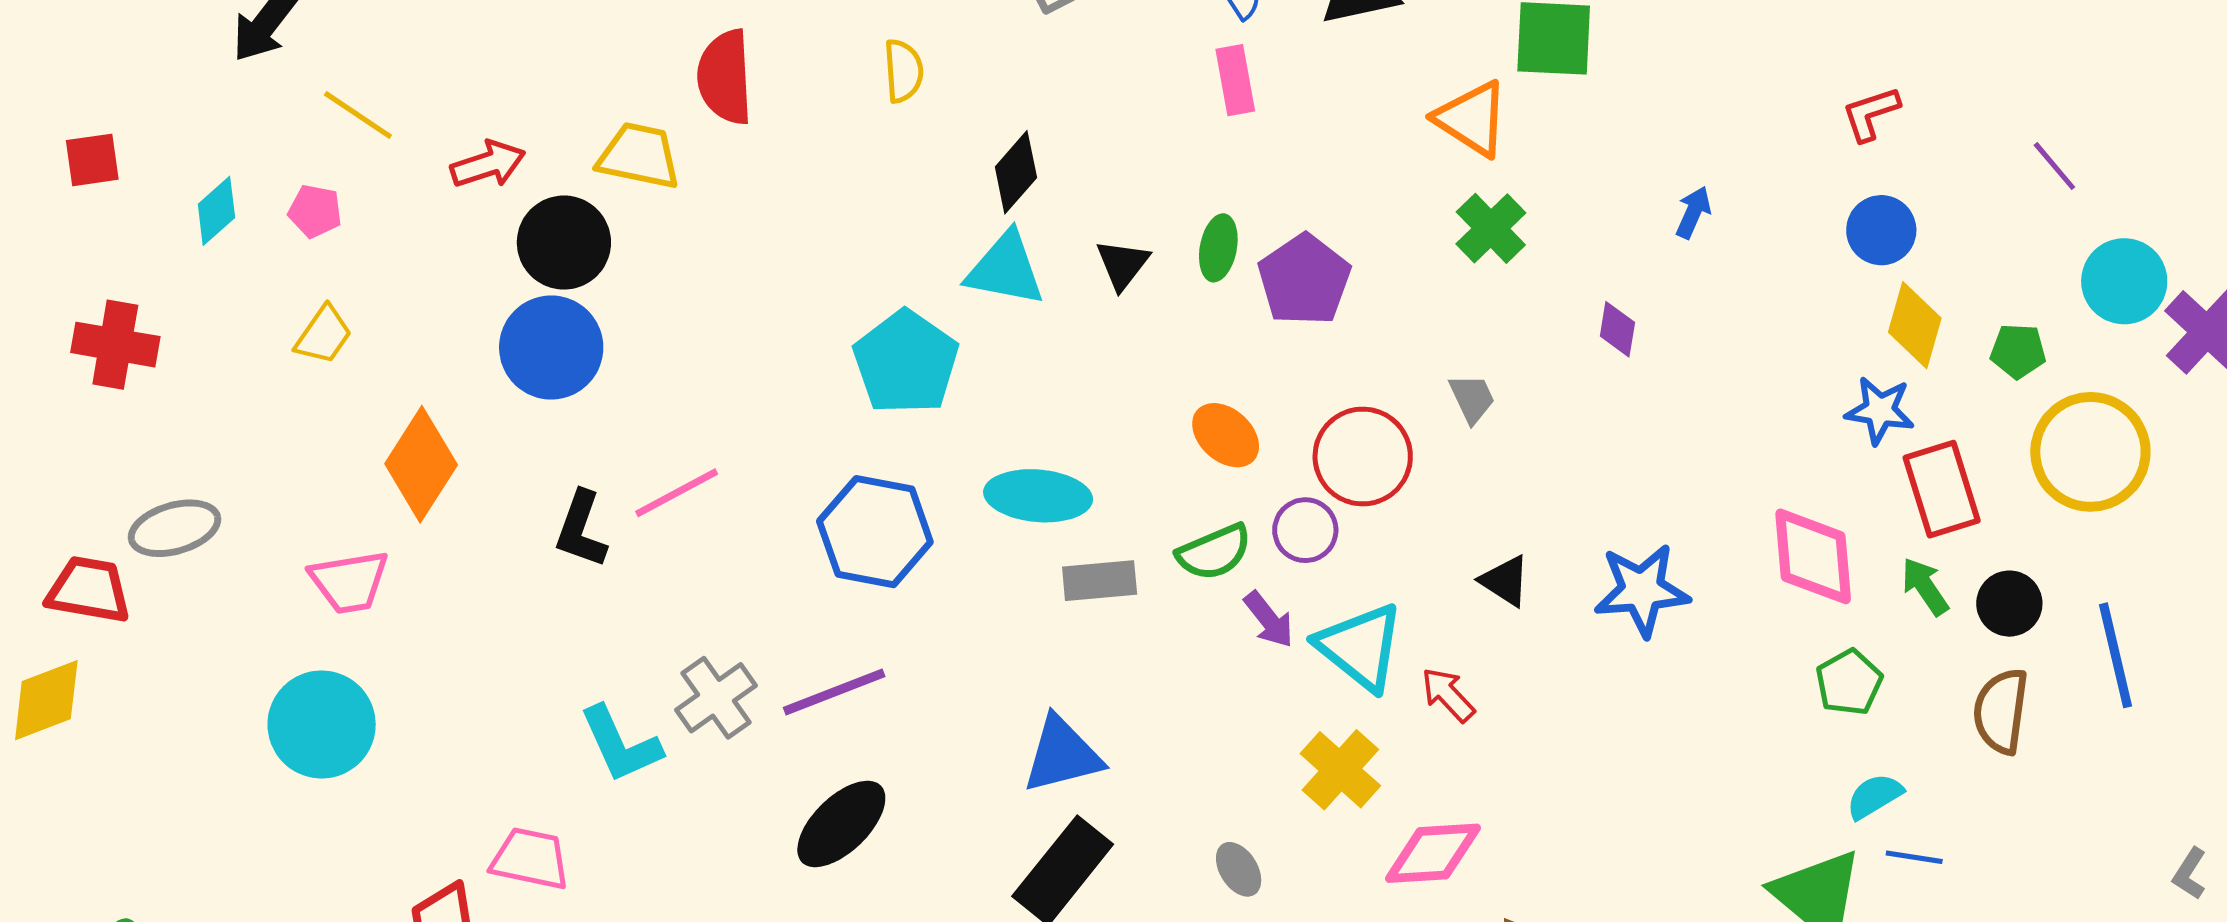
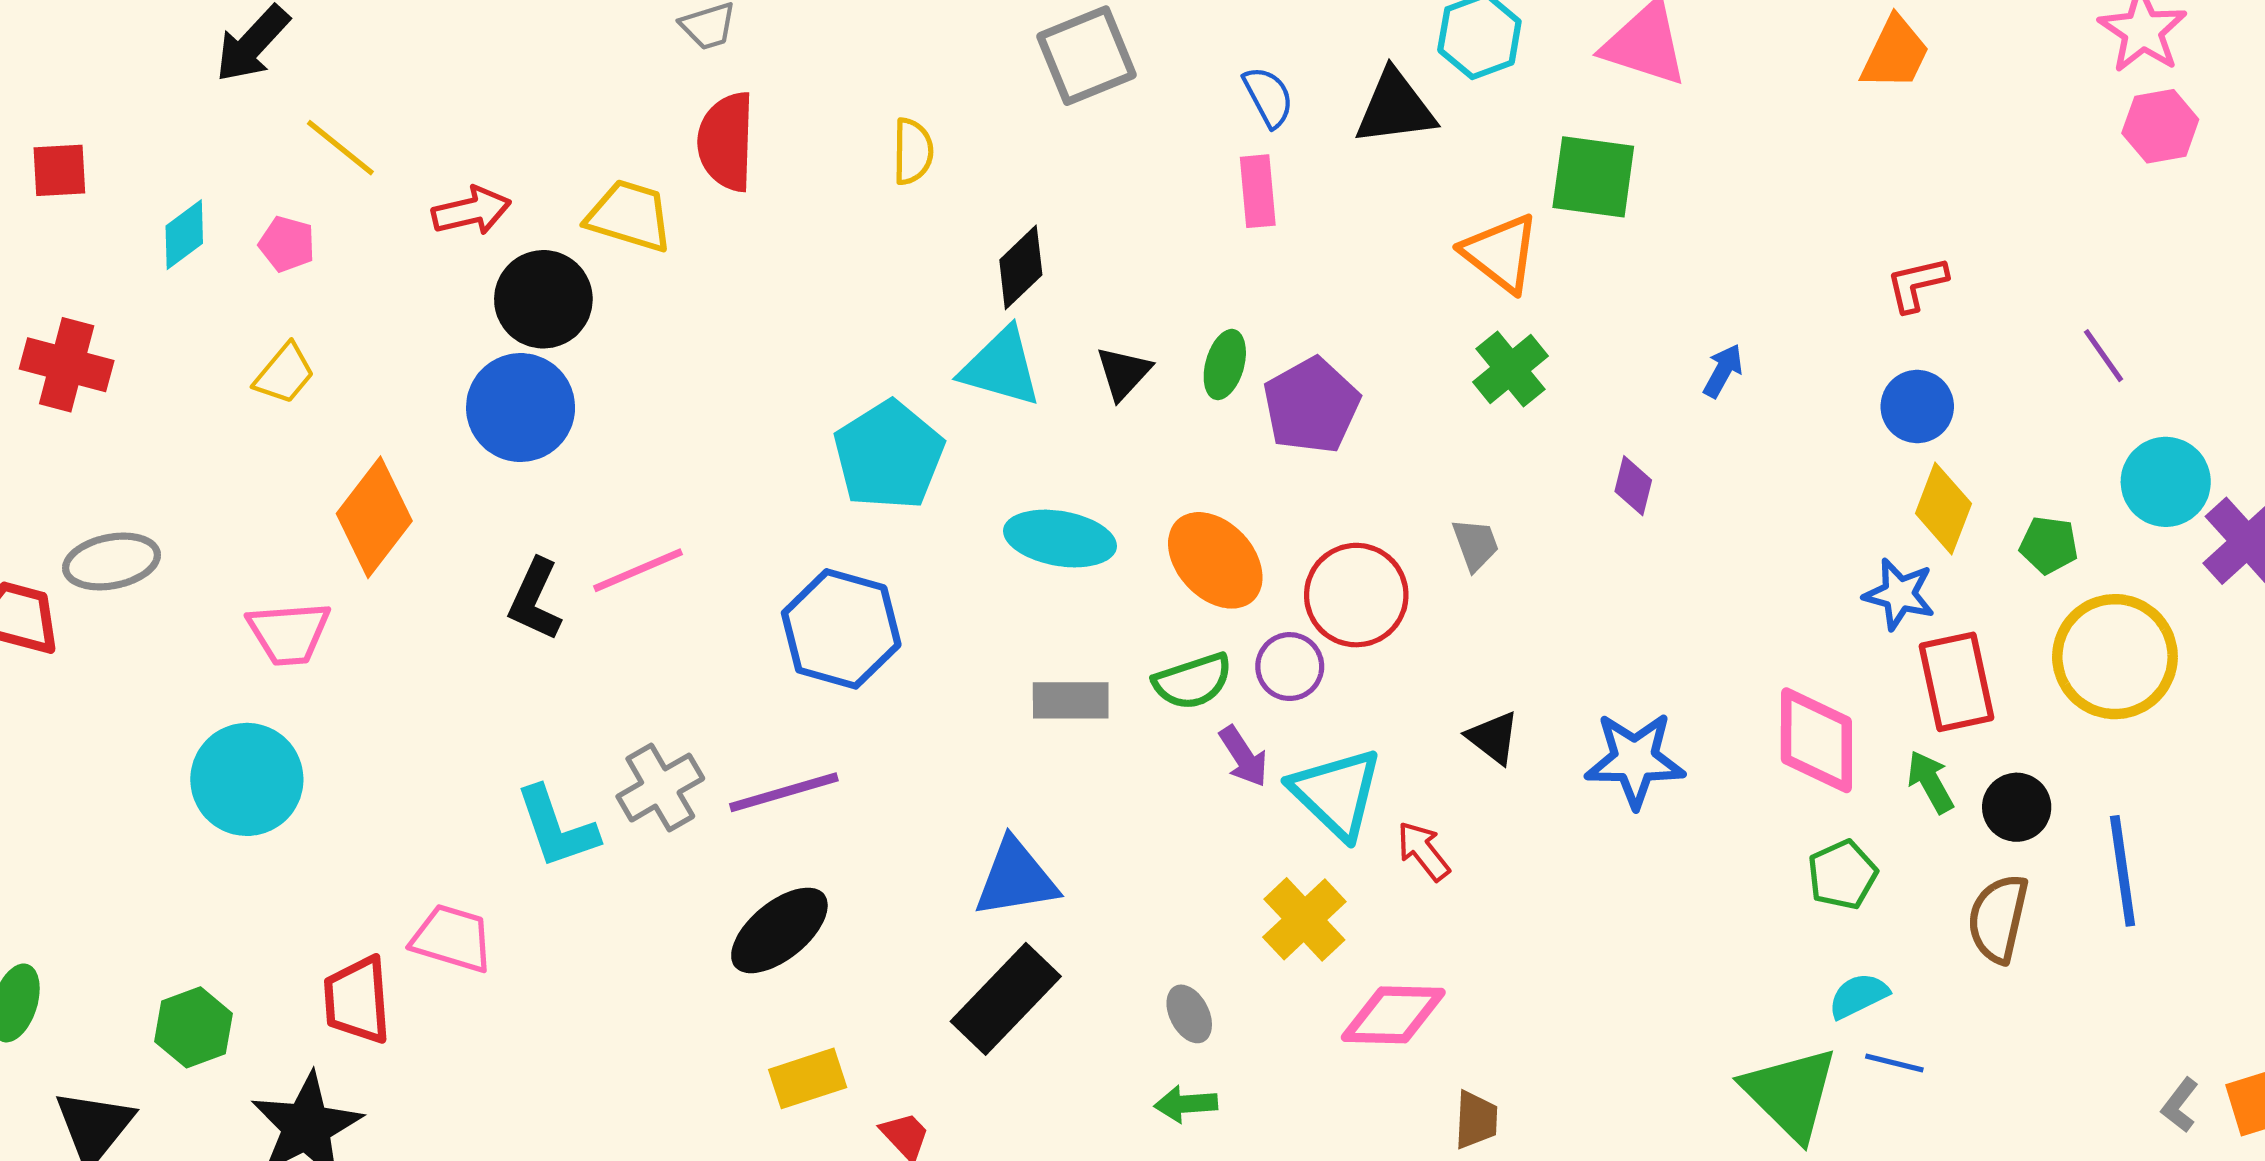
orange ellipse: (1226, 435) -> (1215, 560), size x1.4
cyan ellipse: (1038, 496) -> (1060, 539), moved

